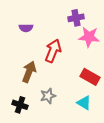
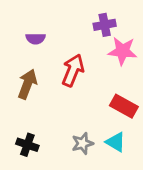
brown arrow: (29, 72) -> (27, 84), moved
gray star: (48, 96) -> (83, 143), moved

